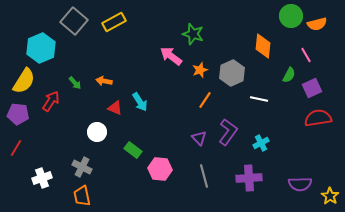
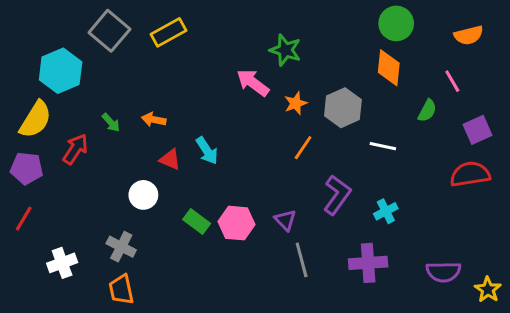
green circle: (291, 16) -> (396, 23), moved
purple square: (312, 88) -> (477, 130), moved
purple triangle: (199, 138) -> (285, 220), moved
pink hexagon: (160, 169) -> (237, 223), moved

